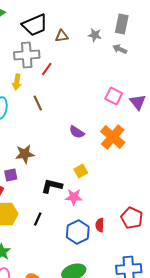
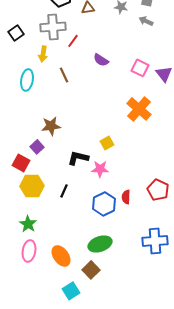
purple semicircle: (77, 132) -> (101, 60), moved
purple square: (11, 175) -> (37, 147), turned -32

